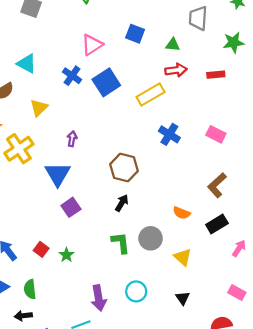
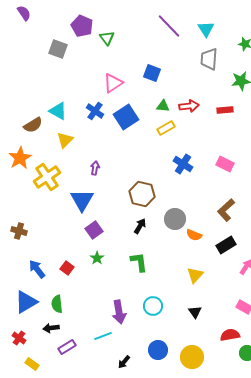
green triangle: (173, 45) -> (163, 106), moved
cyan triangle: (27, 64) -> (58, 111), moved
yellow rectangle: (151, 95) -> (166, 128), size x0.7
gray circle: (151, 238) -> (175, 219), moved
green star: (66, 255) -> (97, 258), moved
yellow triangle: (183, 257) -> (195, 275), turned 30

